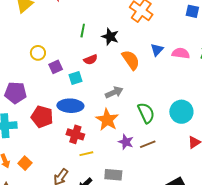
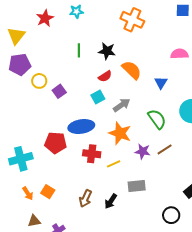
blue triangle: (157, 50) -> (161, 83), moved
red semicircle: (91, 60) -> (105, 76), moved
cyan square: (75, 78) -> (98, 97), moved
purple pentagon: (16, 93) -> (20, 65), moved
yellow line: (86, 154) -> (114, 164), moved

